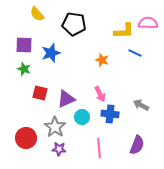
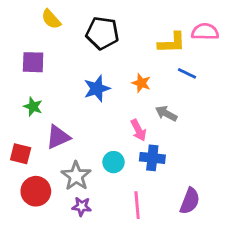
blue star: (51, 53) -> (97, 89), moved
green star: (24, 69) -> (33, 107), moved
red square: (40, 93) -> (21, 154), moved
purple triangle: (66, 99) -> (58, 137), moved
gray arrow: (141, 105) -> (166, 114), moved

